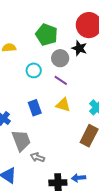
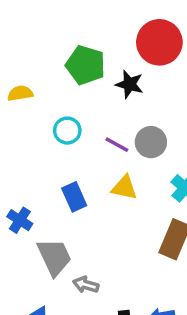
black star: (79, 48) -> (129, 84), moved
gray circle: (60, 58) -> (151, 142), moved

